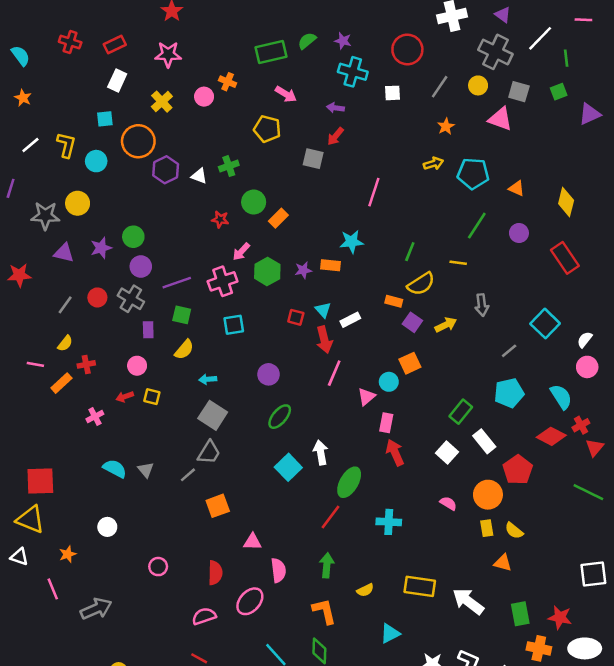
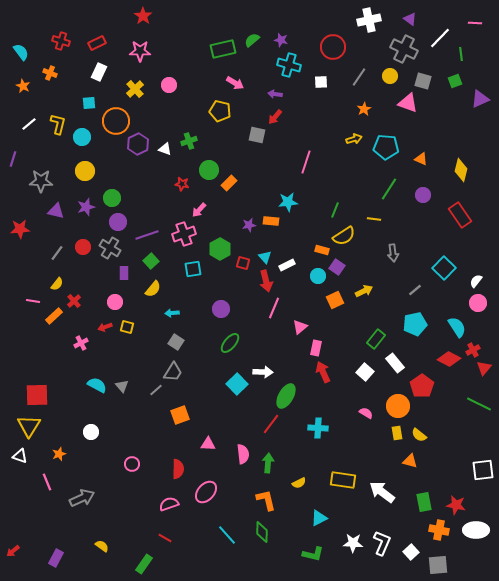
orange cross: (228, 82) -> (50, 73), moved
yellow circle: (78, 203) -> (85, 171), moved
green hexagon: (267, 271) -> (220, 249), moved
green square: (182, 315) -> (151, 261), turned 35
yellow arrow: (446, 325) -> (364, 291), moved
red cross: (86, 364) -> (74, 301), turned -32
cyan circle: (389, 382) -> (318, 276), moved
gray square: (213, 415) -> (176, 342), size x0.7
white arrow: (321, 452) -> (263, 372), turned 102
yellow triangle: (30, 519) -> (29, 426), turned 40
pink semicircle: (278, 570) -> (243, 454), moved

